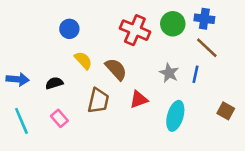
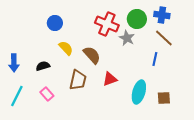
gray star: (169, 73) -> (127, 38), moved
blue arrow: (18, 79) -> (14, 63), turned 84
brown square: (226, 111) -> (164, 98), moved, turned -32
cyan line: (21, 121) -> (17, 96), turned 50

